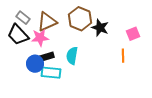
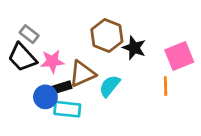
brown triangle: (47, 22) -> (82, 74), moved
pink square: (133, 34) -> (179, 56), size x1.5
cyan semicircle: (72, 56) -> (110, 86), moved, turned 30

